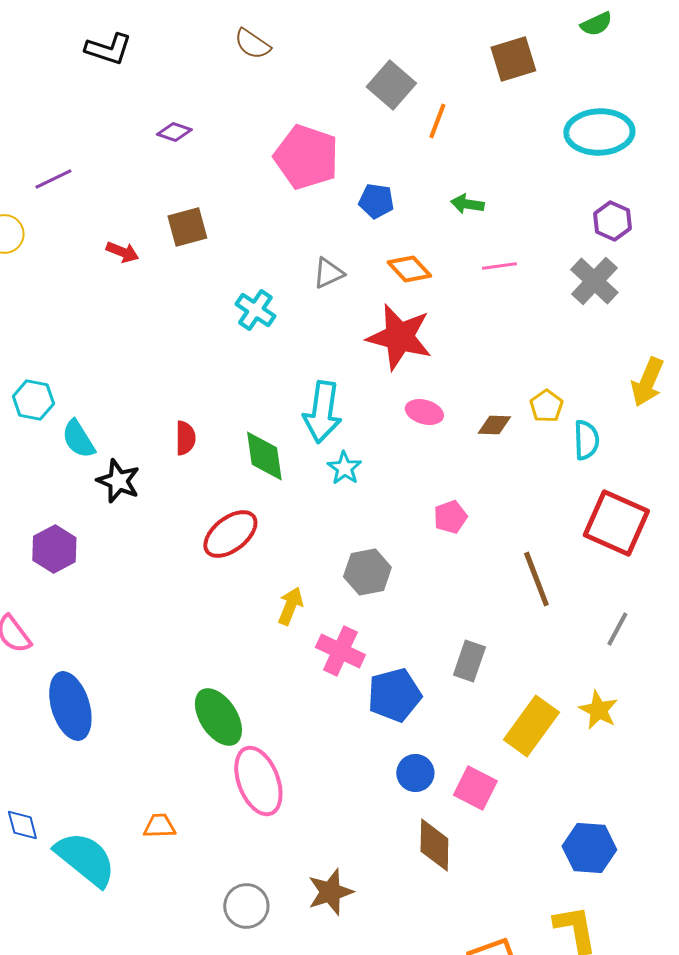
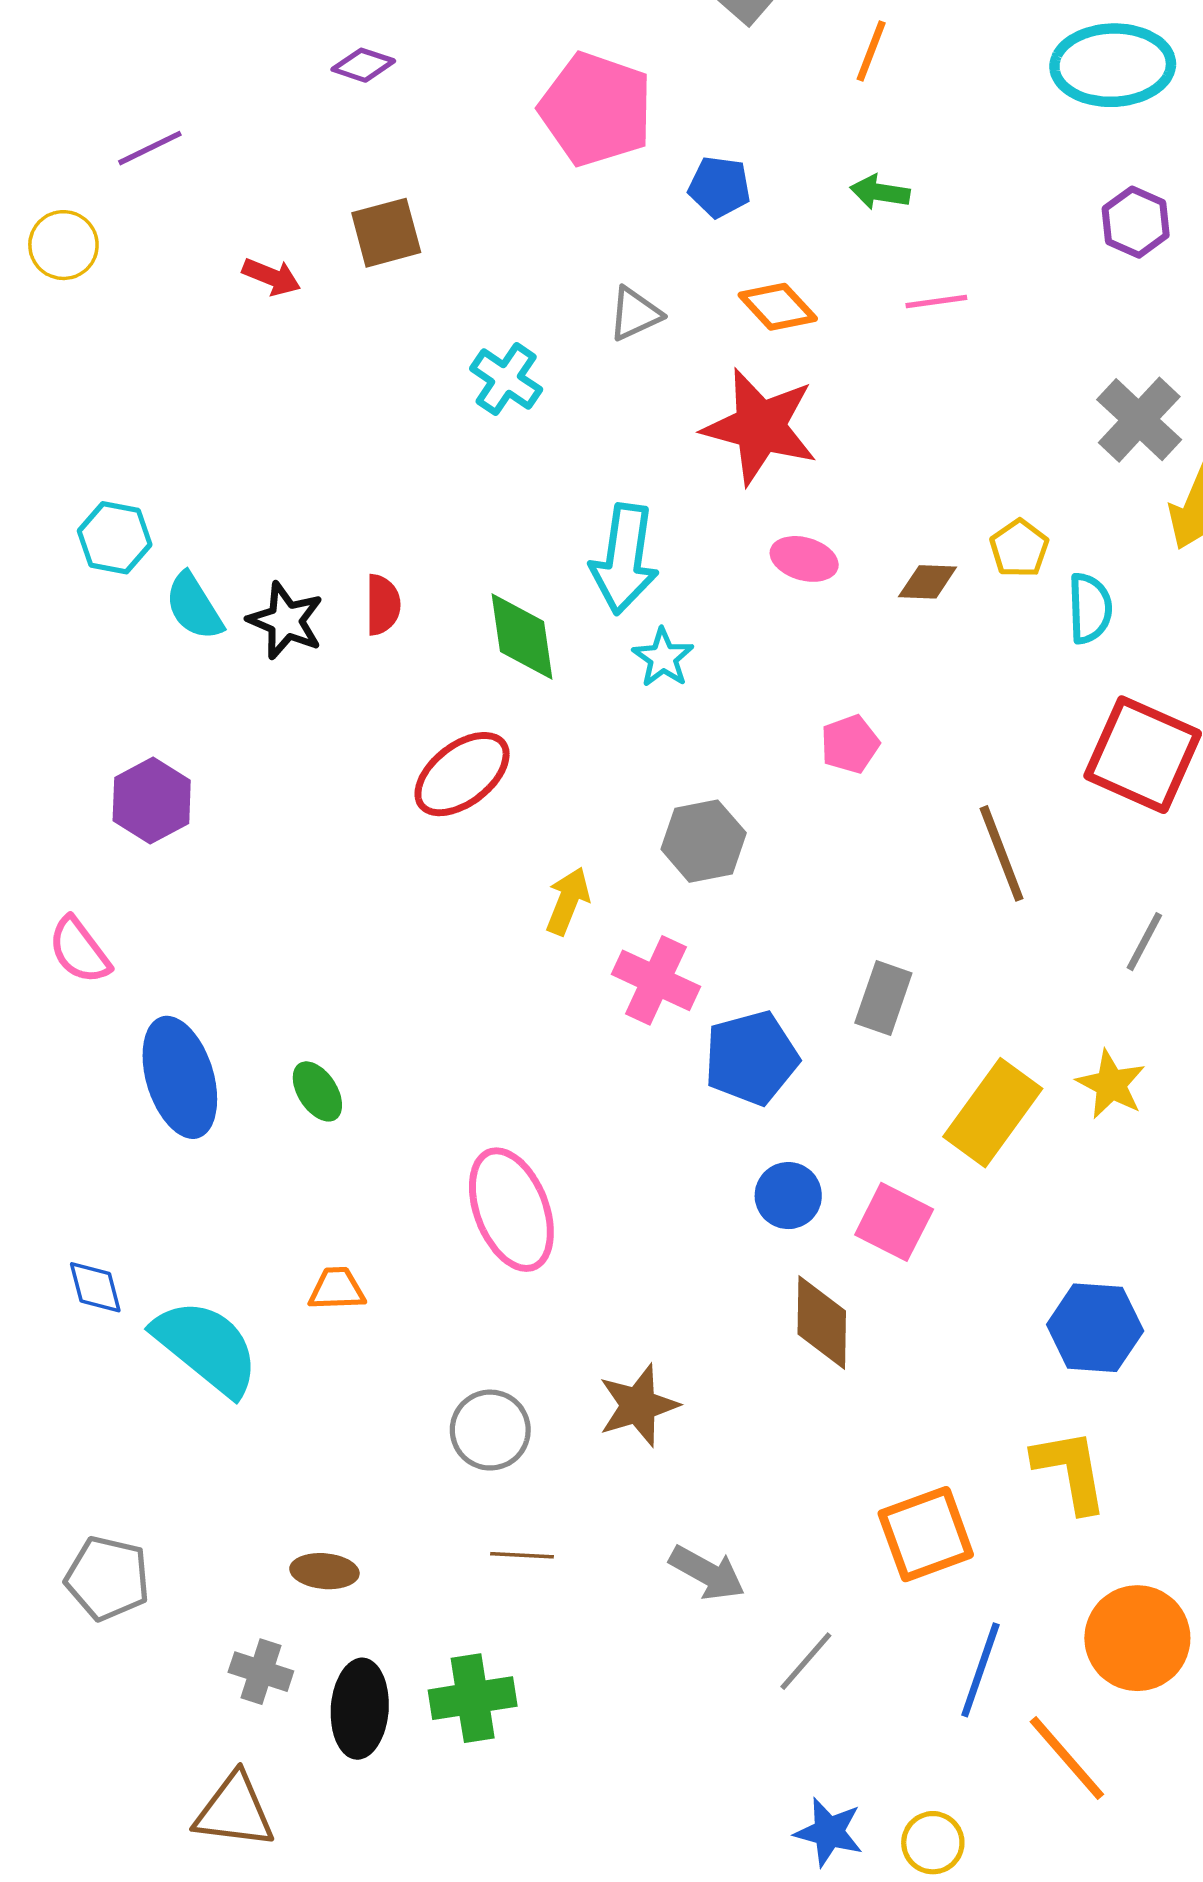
orange line: (437, 121) -> (871, 51), moved
gray cross: (594, 281) -> (1139, 420), moved
black star: (118, 481) -> (286, 621), moved
green ellipse: (218, 717) -> (317, 1091), moved, size x0.6

